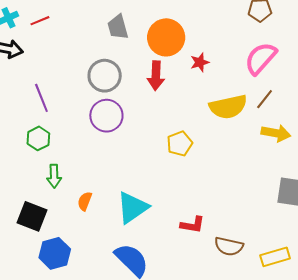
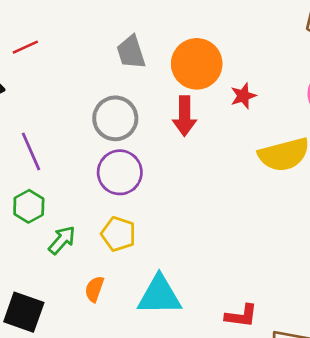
yellow pentagon: (180, 144) -> (118, 234), moved, turned -30
green arrow: (54, 176) -> (62, 240), moved, turned -135
cyan triangle: (133, 208) -> (159, 295), turned 36

